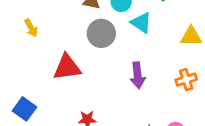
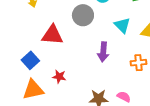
cyan triangle: (141, 23) -> (122, 25), moved
blue square: (24, 109) -> (30, 60), moved

